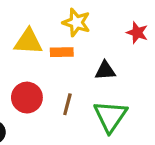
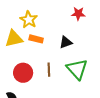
yellow star: (76, 22) -> (29, 20), moved, turned 30
orange rectangle: (62, 52) -> (36, 39), turned 32

